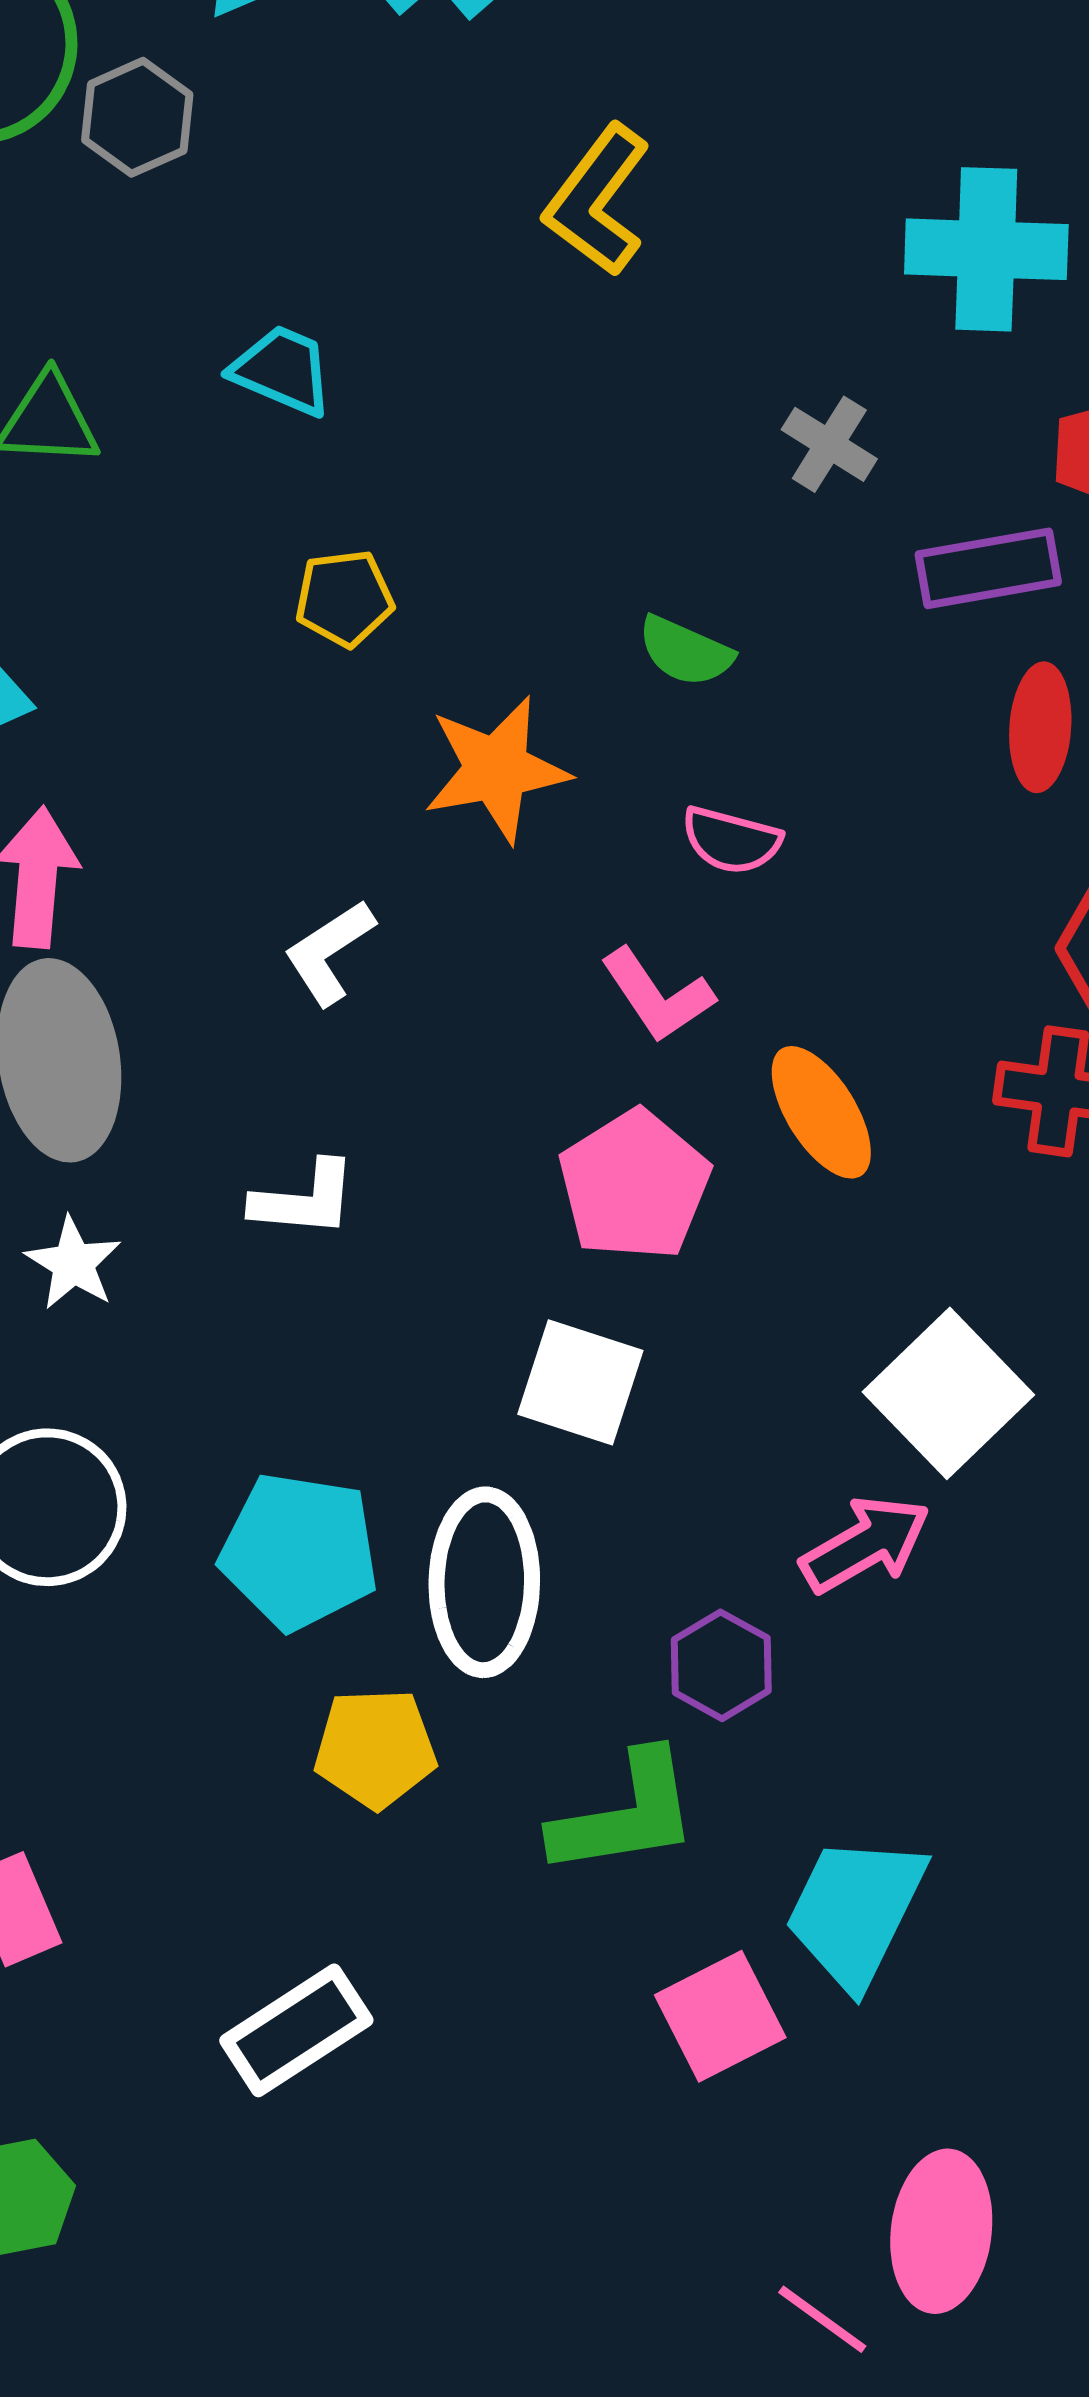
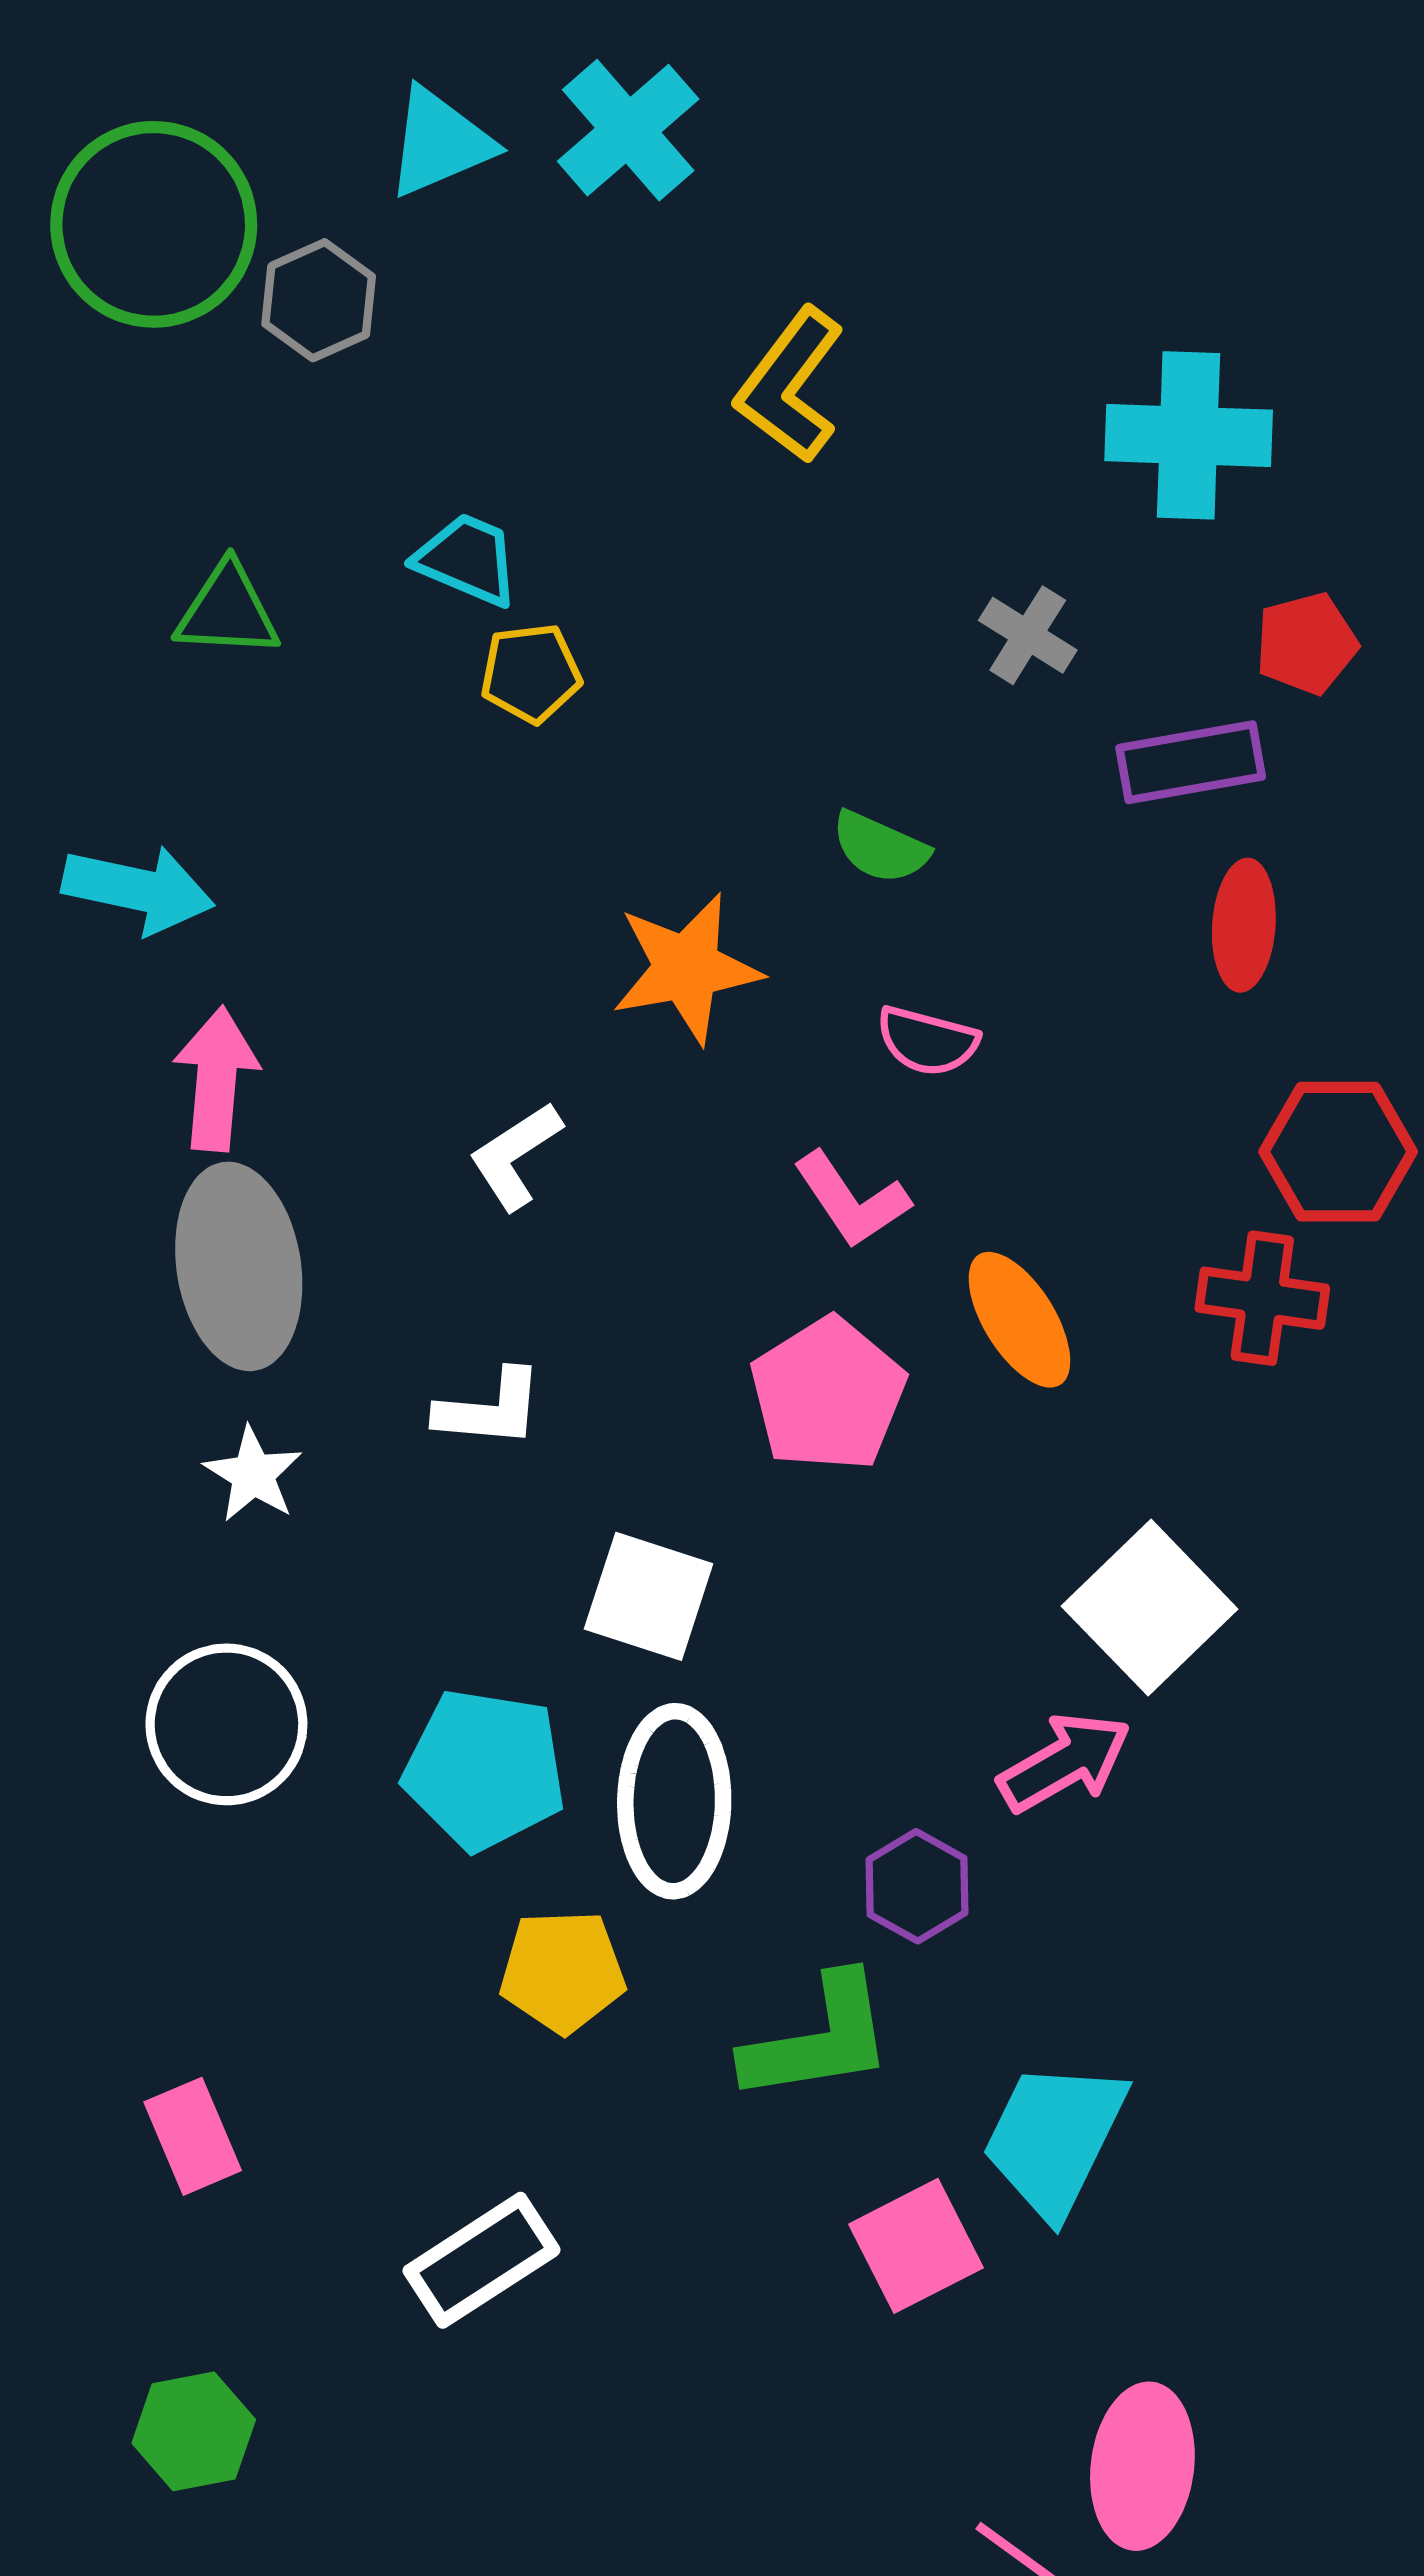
yellow pentagon: (344, 598) -> (531, 673), moved
white square: (580, 1382) -> (649, 1596), moved

